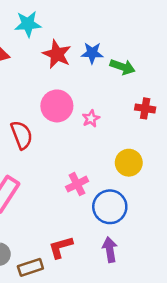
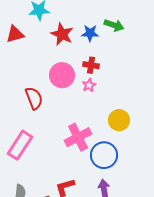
green arrow: (122, 67) -> (114, 25), moved
red cross: (145, 108) -> (91, 65), moved
pink cross: (77, 184) -> (78, 137), size x1.5

